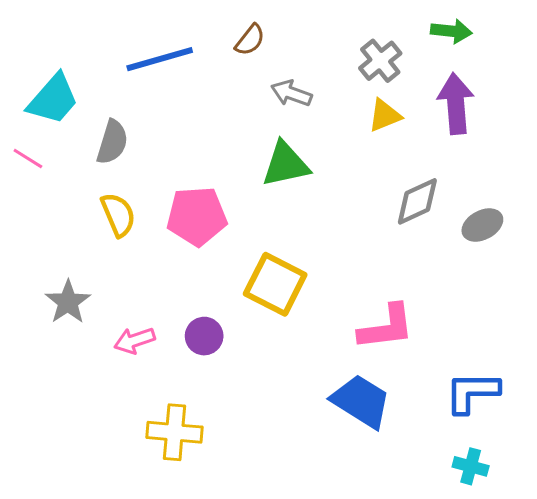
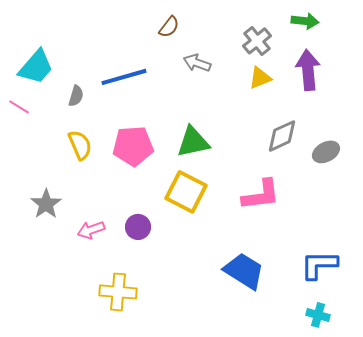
blue line: (160, 59) -> (124, 77), moved
gray semicircle: (112, 142) -> (76, 96), size x0.7
green triangle: (286, 164) -> (193, 142), moved
pink L-shape: (386, 327) -> (261, 195), moved

